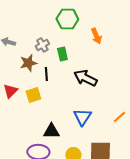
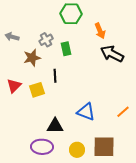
black line: (46, 74) -> (55, 76), moved
black arrow: (85, 78) -> (112, 54), moved
blue triangle: (82, 117) -> (86, 112), turned -42

